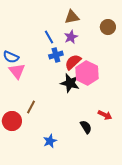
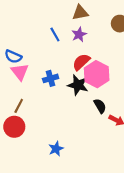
blue cross: (56, 55) -> (51, 78), moved
brown line: (31, 107) -> (19, 106), moved
black semicircle: (86, 127) -> (100, 106), moved

